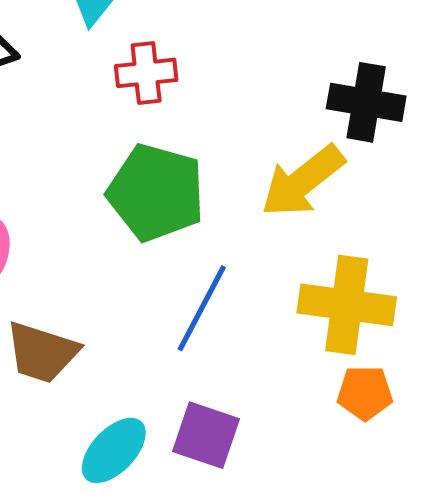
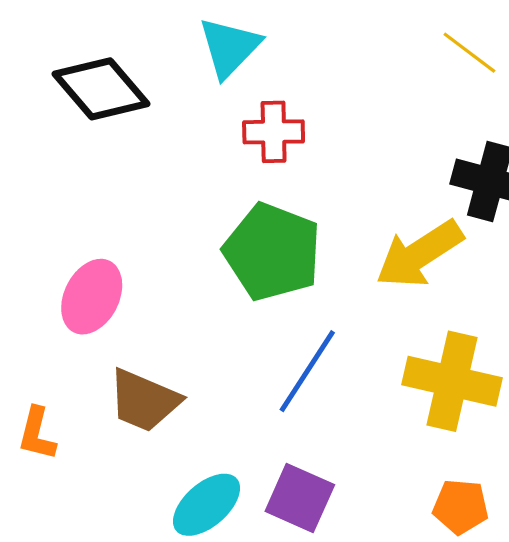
orange pentagon: (365, 393) -> (461, 507), moved

